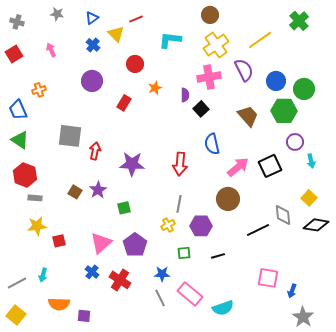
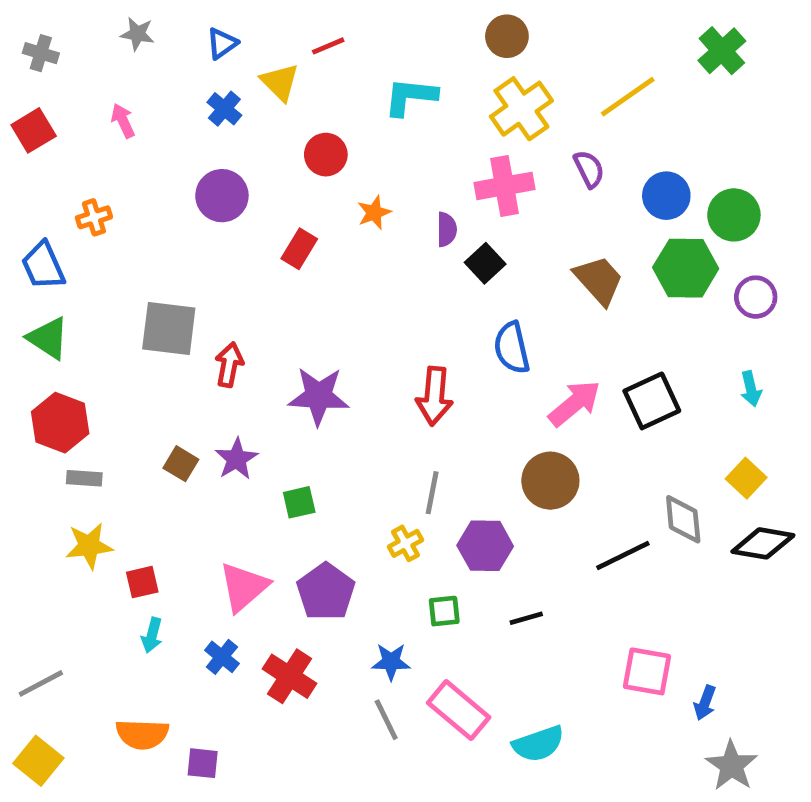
purple semicircle: (244, 70) -> (589, 169), size x0.7
purple circle: (295, 142) -> (756, 297), moved
cyan arrow: (43, 275) -> (152, 635), moved

